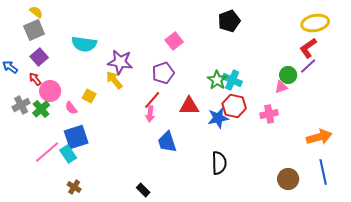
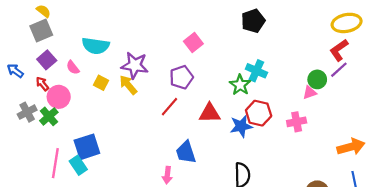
cyan cross: (232, 80) -> (256, 71), moved
yellow square: (89, 96) -> (101, 83), moved
pink semicircle: (71, 108) -> (73, 68), moved
pink arrow: (150, 114) -> (167, 175), moved
pink line: (47, 152) -> (55, 163), turned -40

